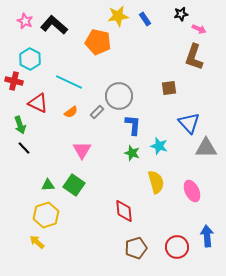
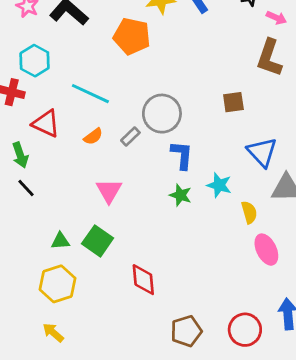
yellow semicircle: (156, 182) -> (249, 212), moved, size x0.7
red diamond: (124, 211) -> (143, 280), moved
yellow arrow: (37, 242) -> (53, 333), moved

